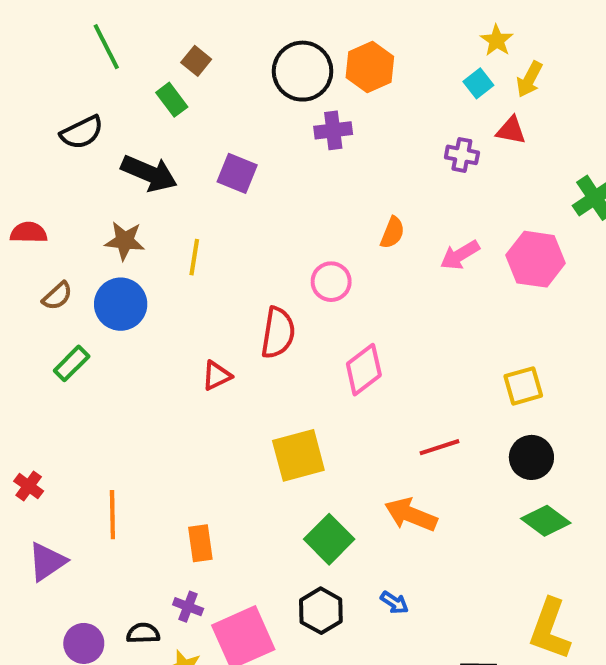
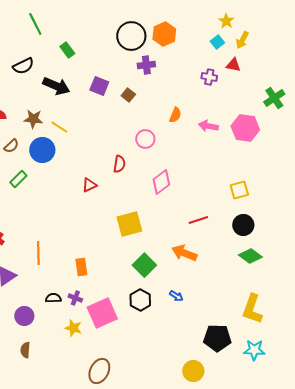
brown square: (196, 61) -> (128, 95), moved
brown star: (125, 241) -> (33, 119), moved
pink arrow: (460, 255) -> (208, 126), turned 42
yellow line: (194, 257) -> (59, 127), moved, turned -66
red semicircle: (278, 333) -> (119, 164), size x0.7
black semicircle: (143, 633) -> (53, 298), moved

